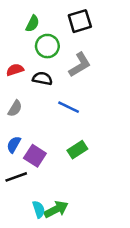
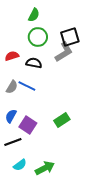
black square: (80, 21) -> (70, 37), moved
green semicircle: (32, 24) -> (34, 15), moved
blue line: (69, 107) -> (27, 86), moved
cyan semicircle: (39, 209) -> (20, 165), moved, turned 72

